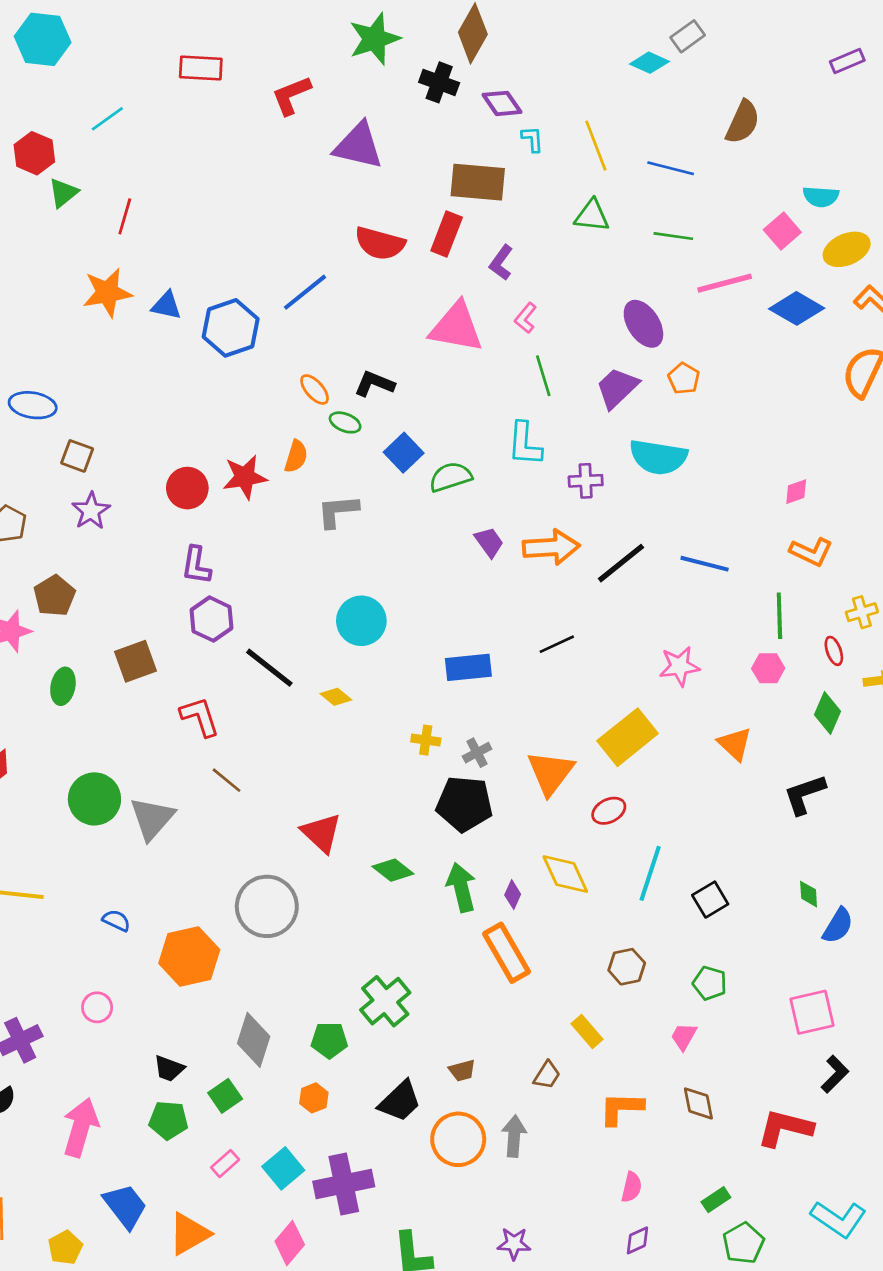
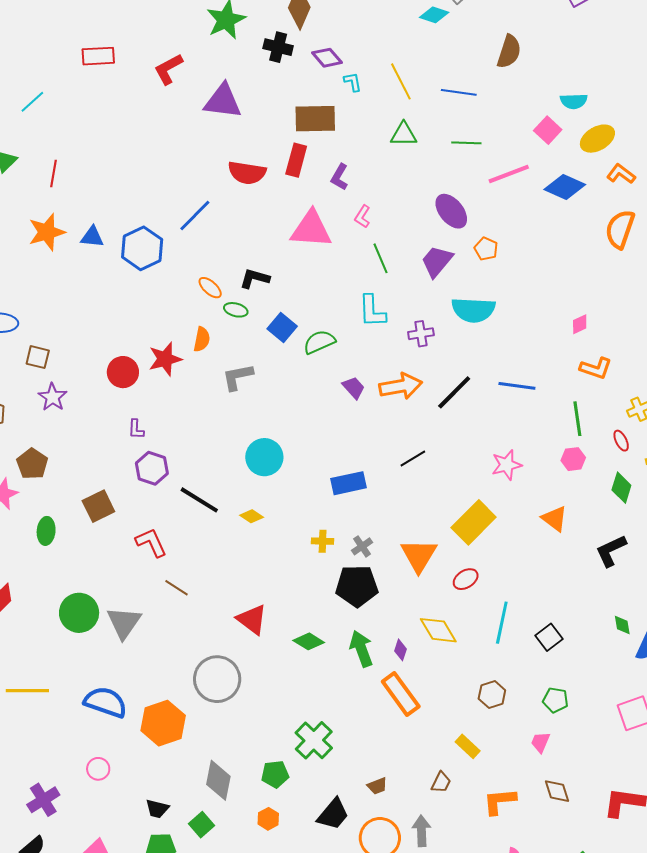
purple L-shape: (196, 565) -> (136, 429), size x0.7
blue semicircle: (116, 921) -> (105, 702), size x2.0

